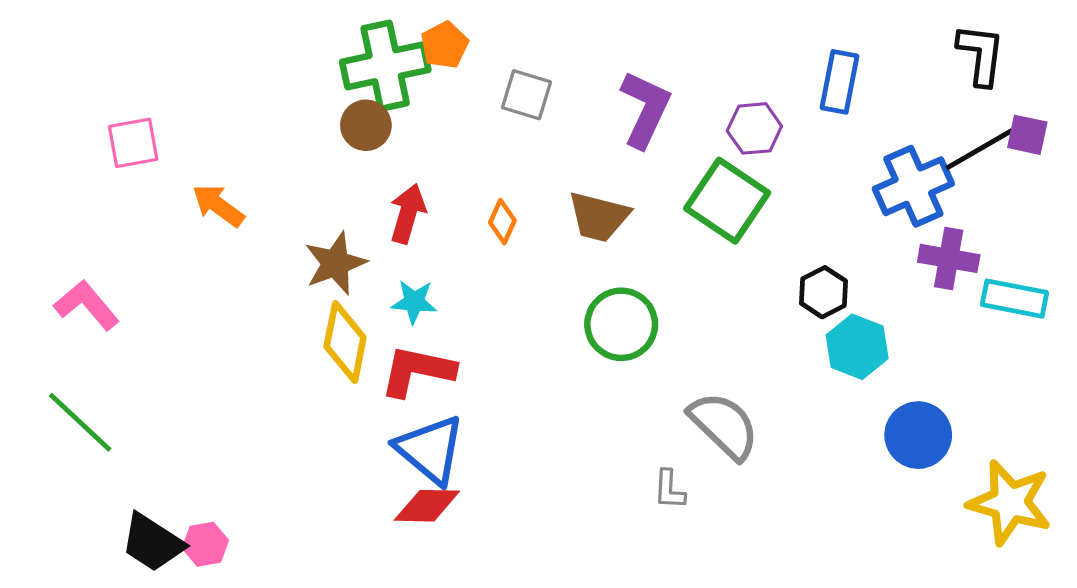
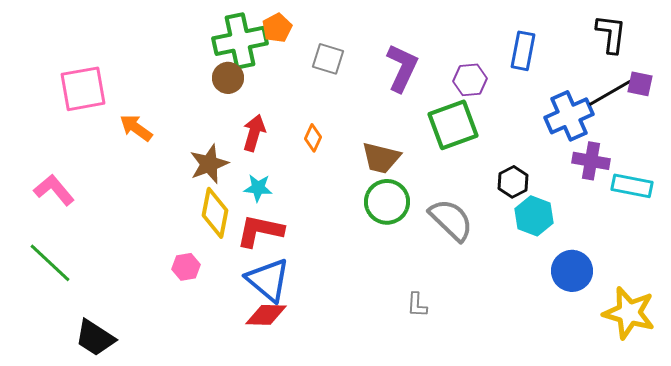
pink square: (133, 143) -> (83, 89), size x1.4
green square: (727, 201) -> (453, 125), turned 36
brown trapezoid: (599, 217) -> (381, 158), moved
gray semicircle: (724, 425) -> (451, 220), moved
pink hexagon: (205, 544) -> (186, 267), moved

